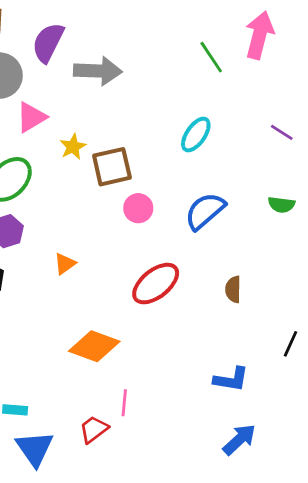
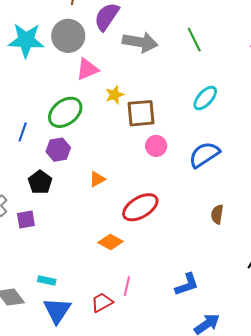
green line: (211, 57) -> (194, 40), moved
red ellipse: (156, 284) -> (140, 207), moved
orange diamond: (94, 346) -> (110, 242), size x0.7
blue L-shape: (231, 379) -> (187, 284), moved, turned -36

